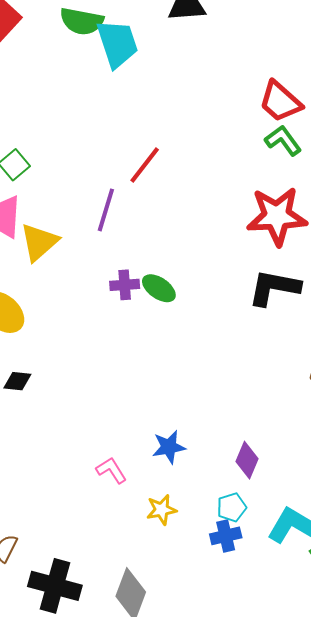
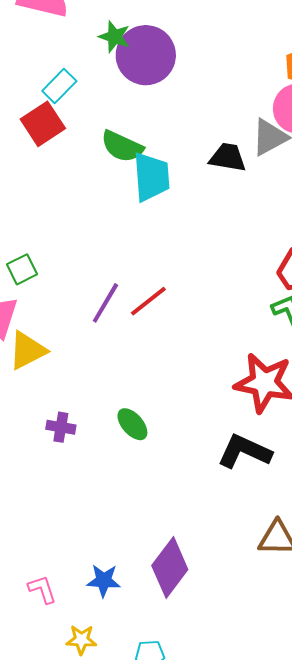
purple line: (106, 210) -> (105, 303), moved
purple cross: (125, 285) -> (61, 427), moved
purple diamond: (247, 460) -> (170, 568), moved, size x1.6

